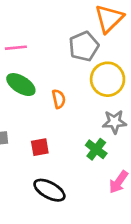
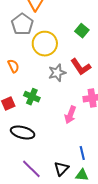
green cross: (96, 149) -> (32, 97), moved

